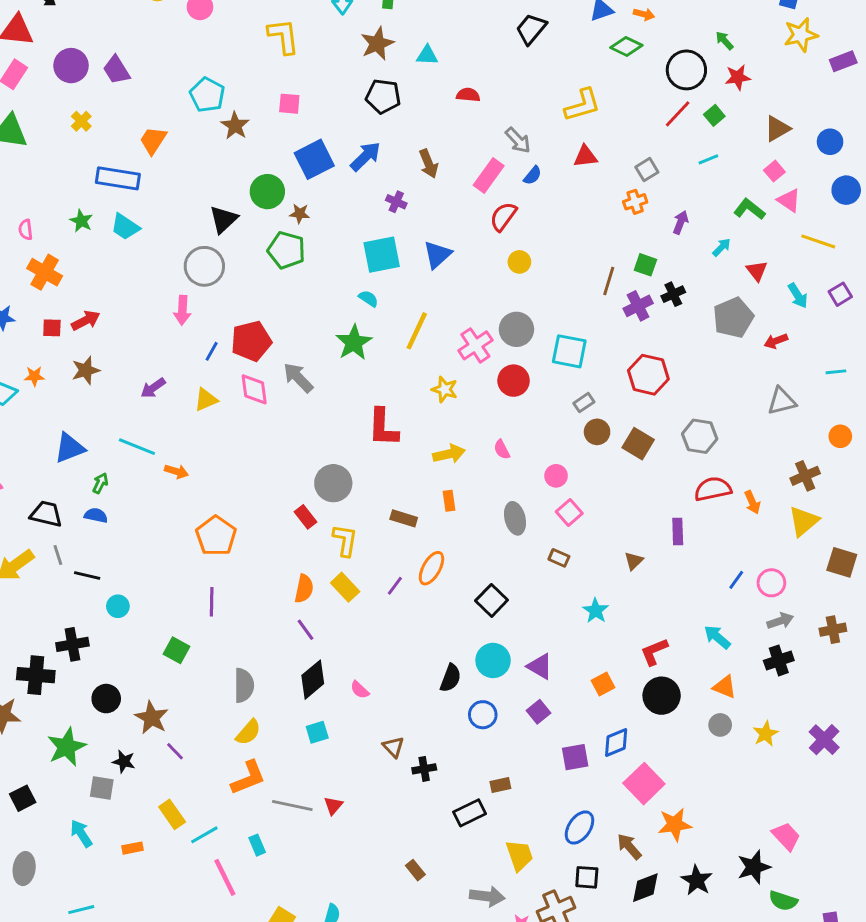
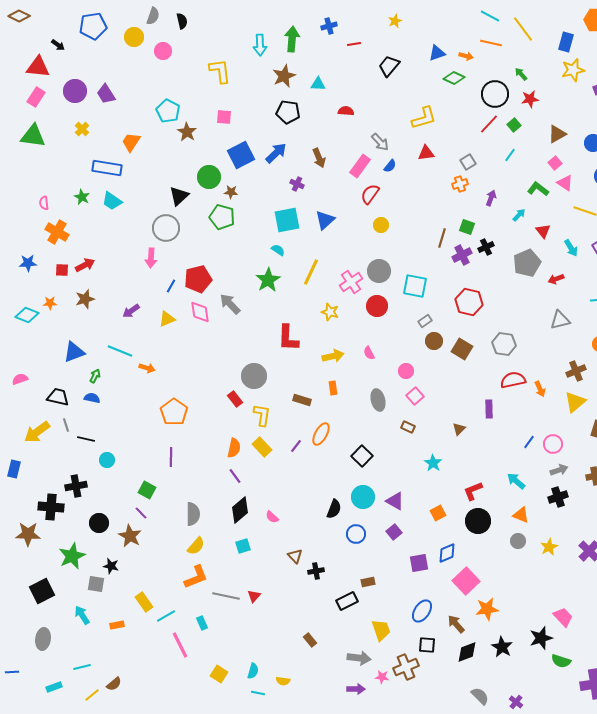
cyan line: (708, 159) -> (510, 155), turned -32
purple line: (175, 751) -> (141, 513), moved
black square: (23, 798) -> (42, 591), size x1.4

